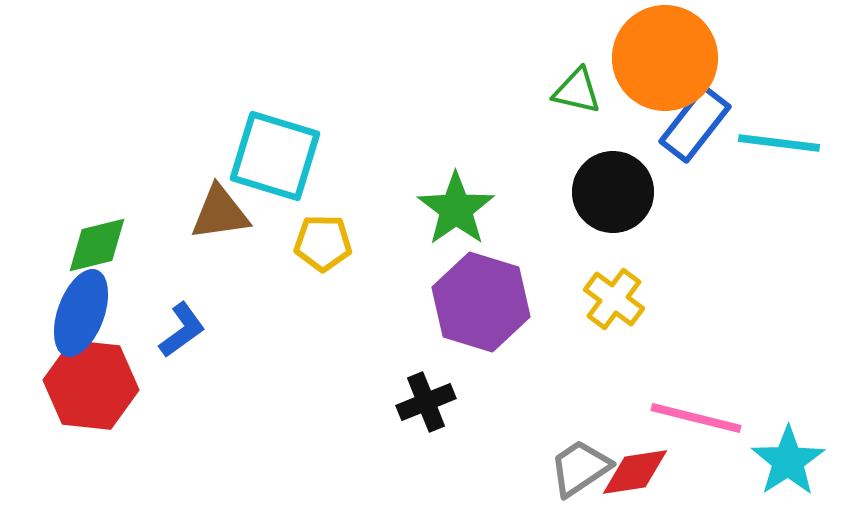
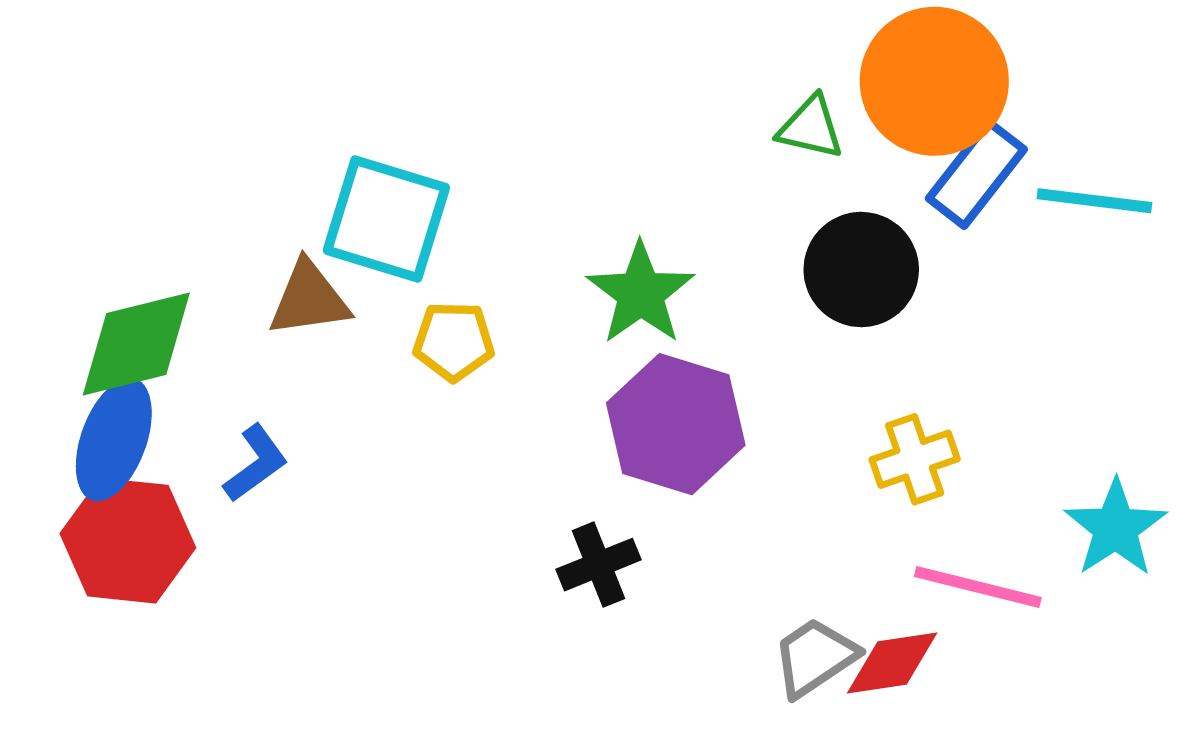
green diamond: (97, 245) -> (136, 344), size x1.4
yellow cross: (614, 299) -> (915, 459), moved, turned 34
cyan star: (788, 461) -> (1116, 528), moved

